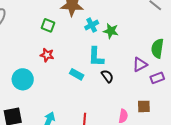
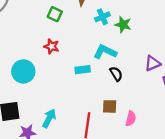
cyan L-shape: (96, 57) -> (105, 52), turned 110
cyan rectangle: (77, 74) -> (83, 70), turned -40
brown square: (144, 106) -> (110, 106), moved

